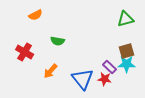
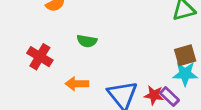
purple rectangle: (110, 67) -> (169, 97), moved
orange arrow: (51, 71) -> (77, 84), turned 49

